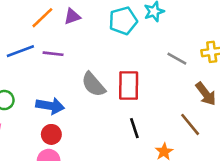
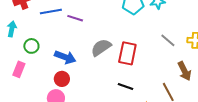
gray semicircle: (93, 84) -> (101, 47), turned 85
black line: (134, 128) -> (125, 86), turned -63

